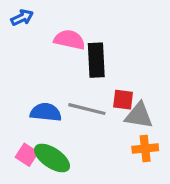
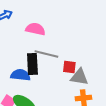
black rectangle: (96, 60) -> (32, 64), moved
gray line: (87, 109) -> (46, 54), moved

